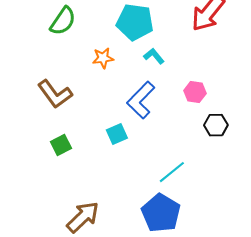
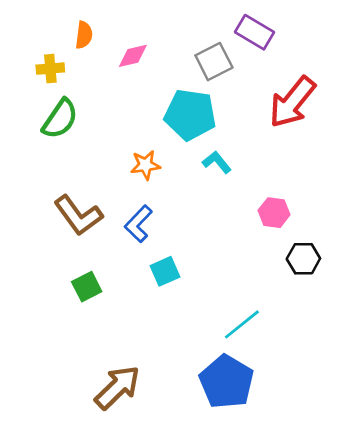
green semicircle: (63, 21) -> (60, 119), moved
blue L-shape: (141, 100) -> (138, 224), moved, size x0.7

